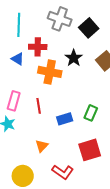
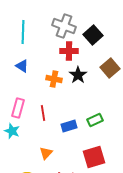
red cross: (38, 47) -> (69, 51), moved
black star: (74, 58) -> (78, 75), moved
orange cross: (50, 72) -> (54, 79), size x0.7
green rectangle: (91, 113) -> (95, 120), turned 42

